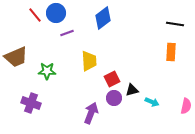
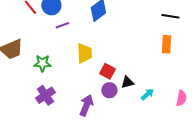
red square: (112, 79) -> (107, 71), turned -35
cyan arrow: (152, 102) -> (147, 94), turned -64
purple cross: (31, 103) -> (45, 95), moved, turned 36

